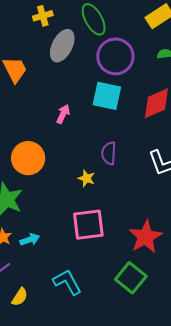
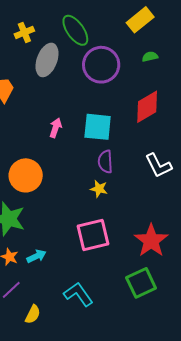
cyan square: (107, 96) -> (98, 127), moved
yellow star: (86, 178) -> (99, 189), moved
green square: (131, 278) -> (141, 283), turned 32

